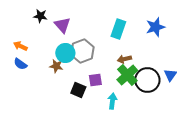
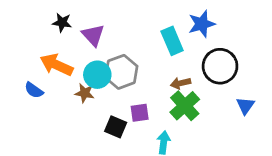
blue star: (155, 27) -> (202, 24), moved
cyan rectangle: (118, 29) -> (172, 41), turned -42
orange arrow: (20, 46) -> (56, 65), moved, size x1.6
black circle: (147, 80) -> (220, 66), moved

